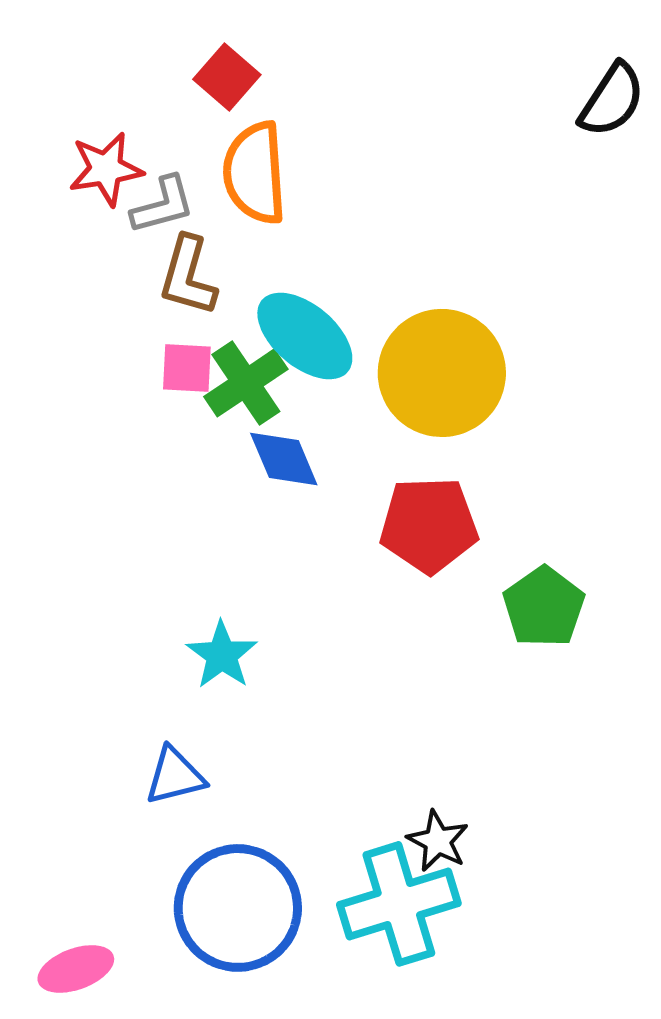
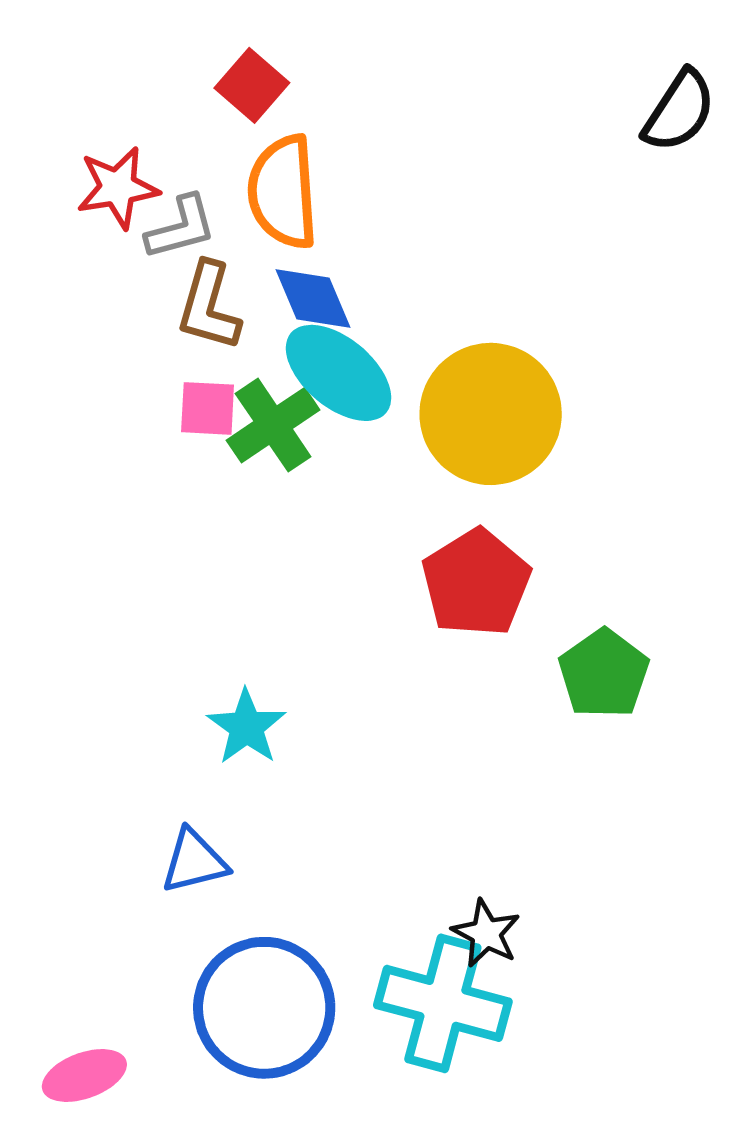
blue diamond: (284, 459) -> (313, 299), moved
red pentagon: (429, 525) -> (476, 583), turned -30
cyan cross: (399, 904) -> (443, 1003), turned 32

